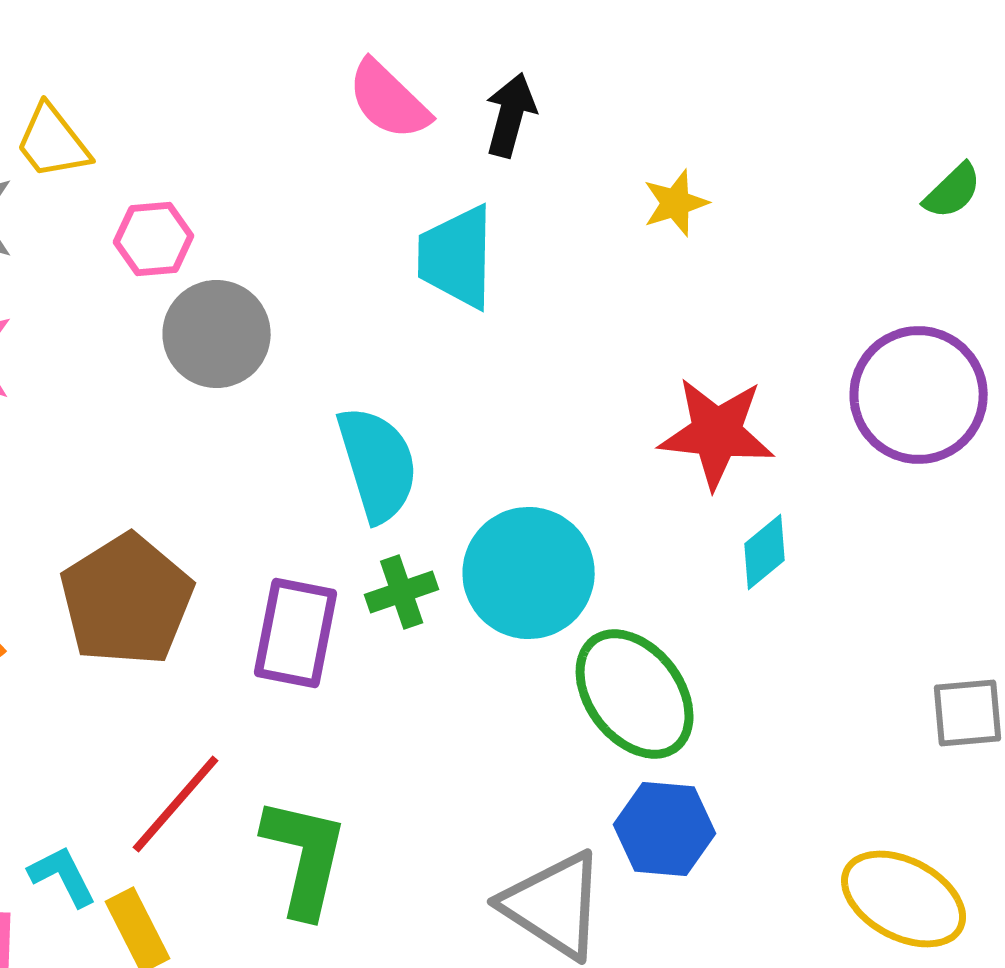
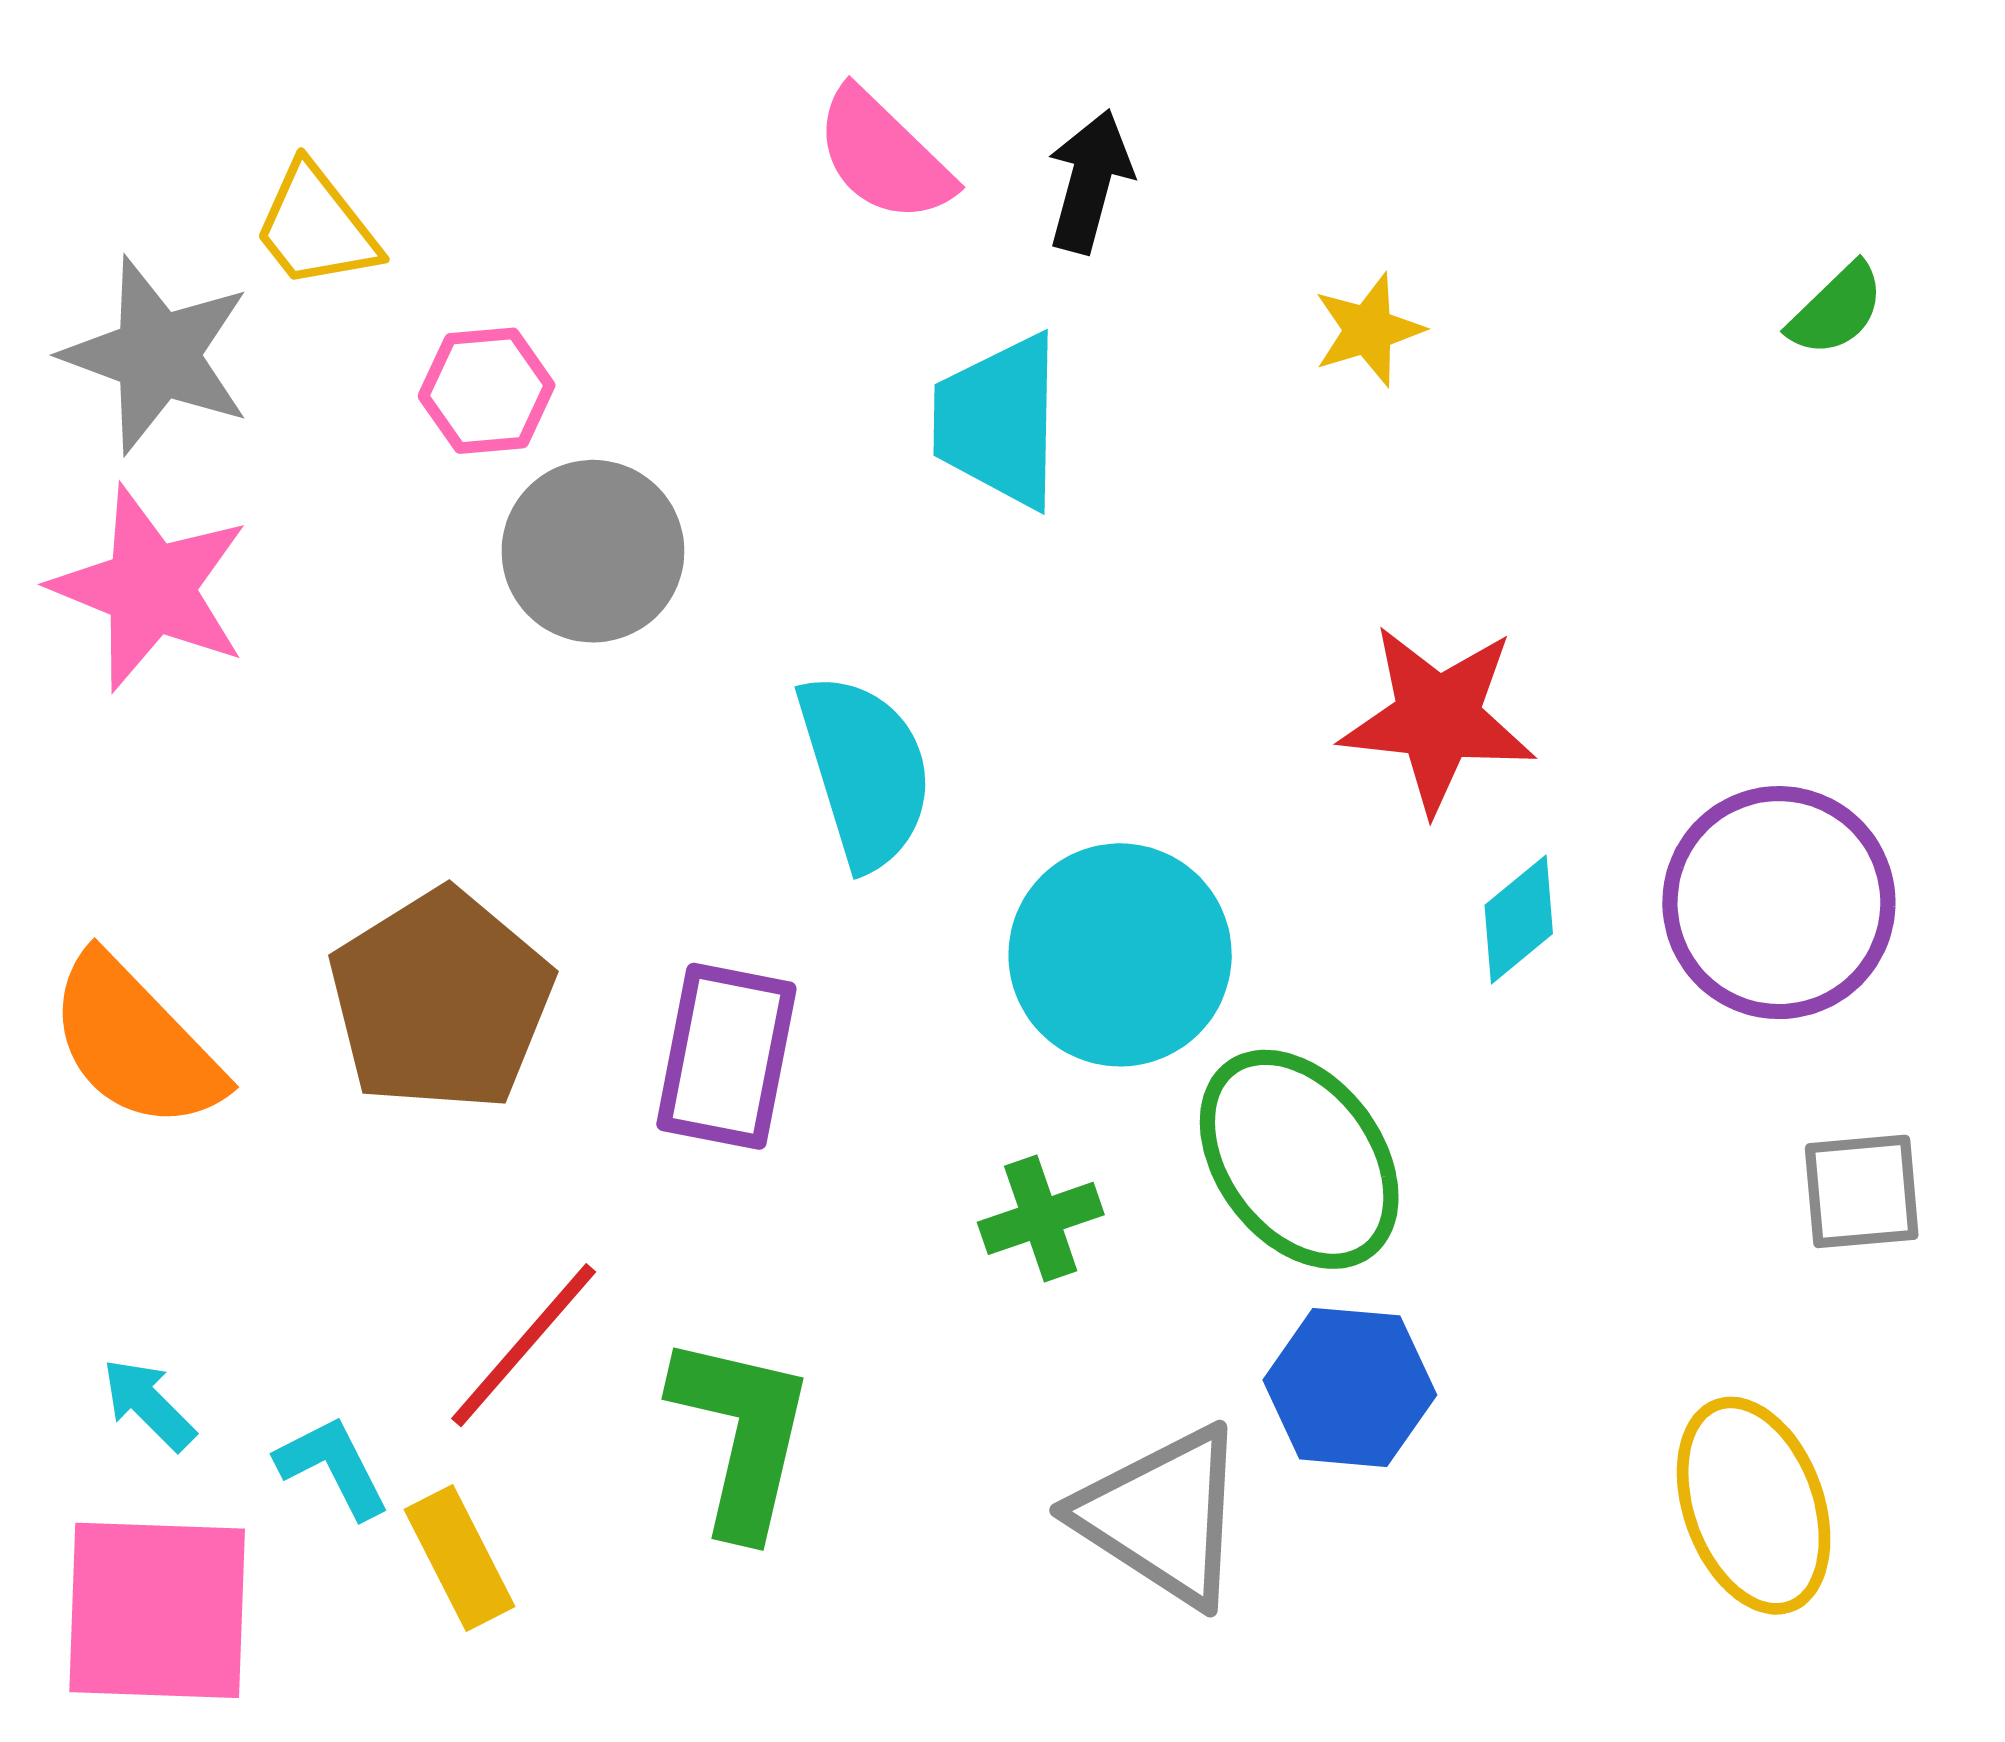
purple circle: (919, 395) -> (1779, 903), moved
green cross: (402, 592) -> (1041, 1218), moved
yellow ellipse: (904, 899) -> (1754, 1506), turned 42

